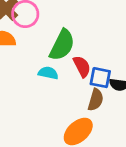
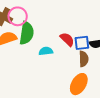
green semicircle: (62, 45) -> (27, 33), moved

